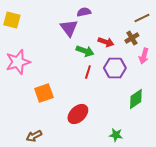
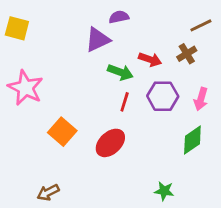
purple triangle: (69, 28) -> (98, 40), turned 42
pink arrow: (144, 56) -> (201, 99), moved
pink star: (18, 62) -> (25, 88), turned -30
orange square: (44, 93) -> (62, 132), turned -30
red ellipse: (78, 114) -> (110, 143), moved

